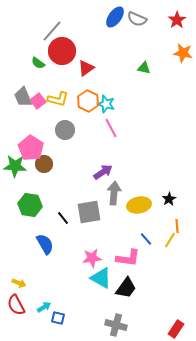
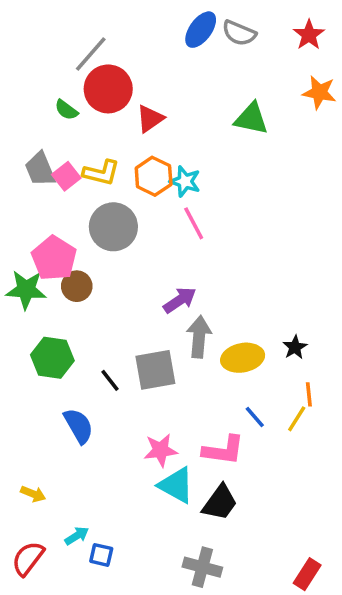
green triangle: (144, 68) -> (251, 119), size x1.5
gray circle: (65, 130) -> (113, 227), size x1.4
red semicircle: (16, 305) -> (28, 558), moved, turned 65

